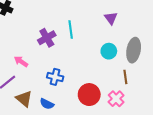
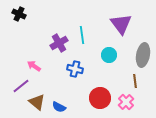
purple triangle: (111, 18) -> (121, 24), size x1.6
cyan circle: (109, 51) -> (109, 55), moved
blue cross: (55, 77) -> (75, 69), moved

